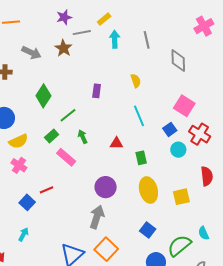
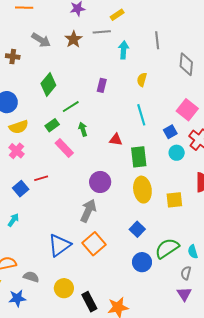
gray line: (82, 33) -> (102, 32), moved
cyan arrow: (115, 39) -> (124, 50), moved
yellow semicircle: (136, 81) -> (142, 80), turned -152
green rectangle: (141, 158) -> (139, 157), size x1.5
cyan semicircle: (204, 233) -> (193, 252), moved

